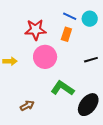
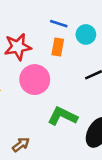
cyan circle: (90, 19) -> (86, 34), moved

